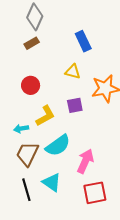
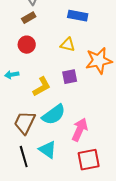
blue rectangle: (83, 41) -> (78, 16), turned -54
red circle: (31, 85) -> (27, 45), moved
cyan arrow: (21, 129) -> (12, 75), moved

